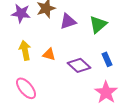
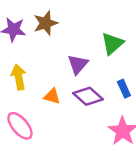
purple triangle: (68, 21) -> (78, 64), moved, turned -30
orange triangle: (49, 54) -> (52, 96), moved

